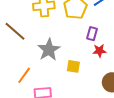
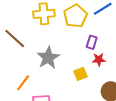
yellow square: (73, 66) -> (80, 74), moved, turned -32

